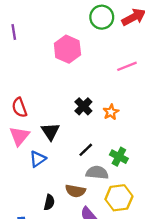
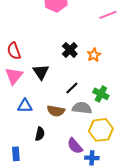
blue triangle: (38, 159) -> (25, 106), moved, turned 35
brown semicircle: (75, 191) -> (56, 111), moved

